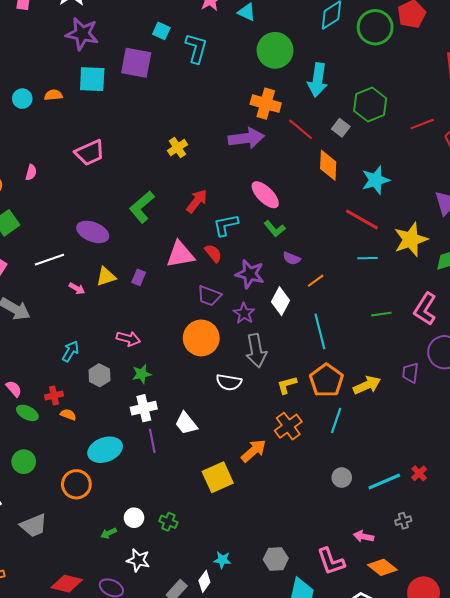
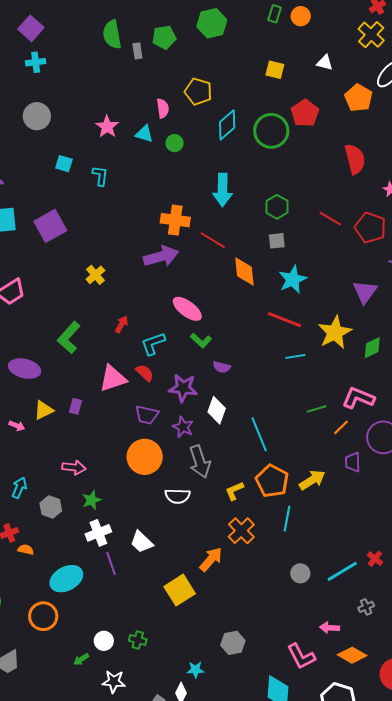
cyan L-shape: (196, 48) -> (100, 176), size x0.7
green circle: (275, 50) -> (175, 143), moved, size x0.5
purple square: (136, 63) -> (50, 226), moved, turned -32
green hexagon: (370, 105) -> (277, 207), size x0.7
red line: (422, 124) -> (330, 219), turned 60
gray square: (341, 128) -> (277, 241), moved, turned -36
red arrow: (197, 201) -> (122, 324), size x0.7
orange line: (316, 281) -> (341, 427), moved
pink L-shape: (425, 309) -> (358, 398), turned 88
gray hexagon: (276, 559) -> (233, 643), moved

